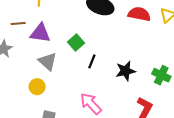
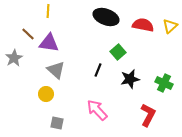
brown line: (18, 24) -> (28, 34), turned 48
green square: (76, 42) -> (118, 52), moved

